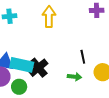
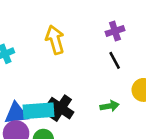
purple cross: (97, 10) -> (115, 31), moved
black line: (83, 57) -> (115, 60), moved

